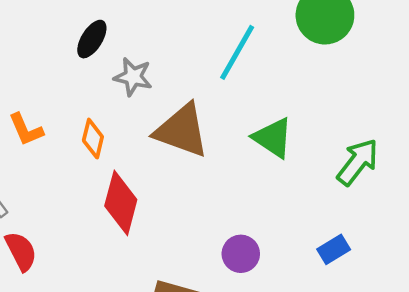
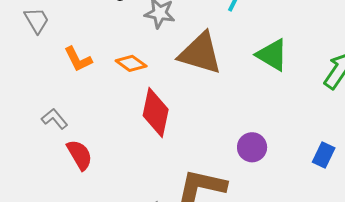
orange diamond: (93, 139) -> (131, 63), turned -64
blue rectangle: (334, 249) -> (324, 155), moved, turned -30

